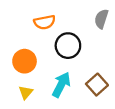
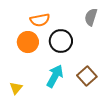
orange circle: (25, 61) -> (28, 42), moved
yellow triangle: (26, 92) -> (16, 88), moved

